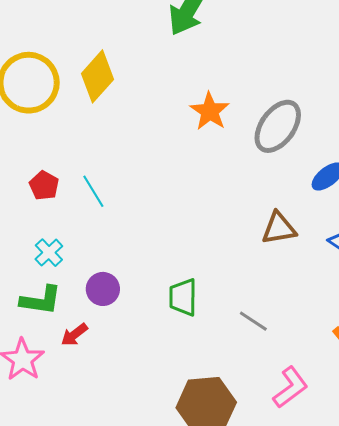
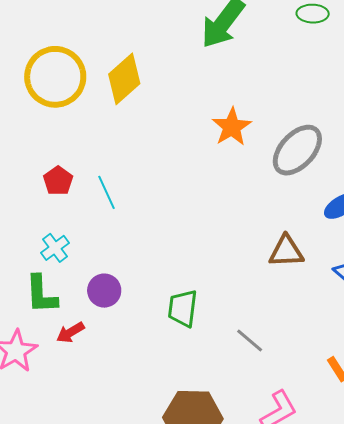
green L-shape: (41, 300) -> (41, 294), turned 72

